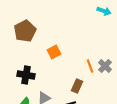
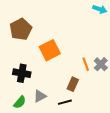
orange square: (54, 52) -> (50, 50), size x1.5

